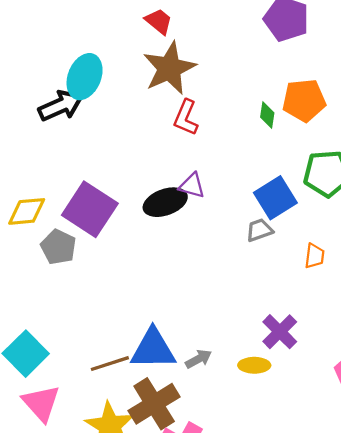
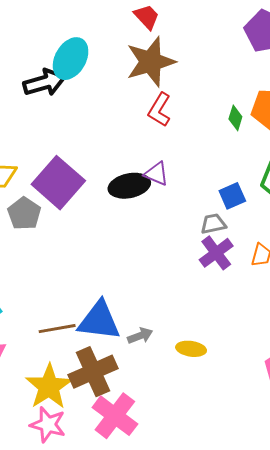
blue square: (275, 198) -> (232, 196), size x0.7
purple cross: (280, 332) -> (216, 253), moved

